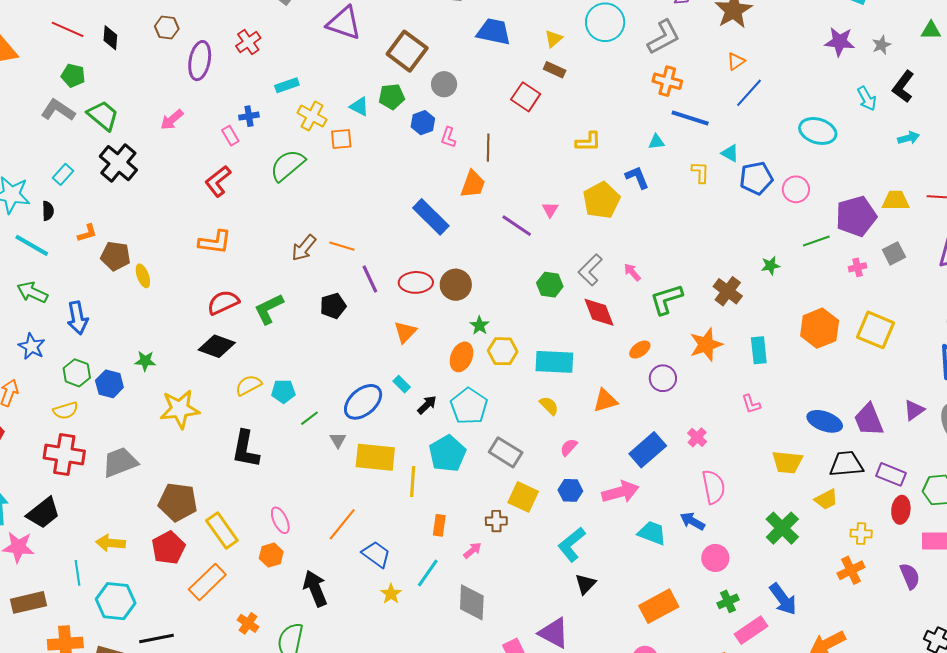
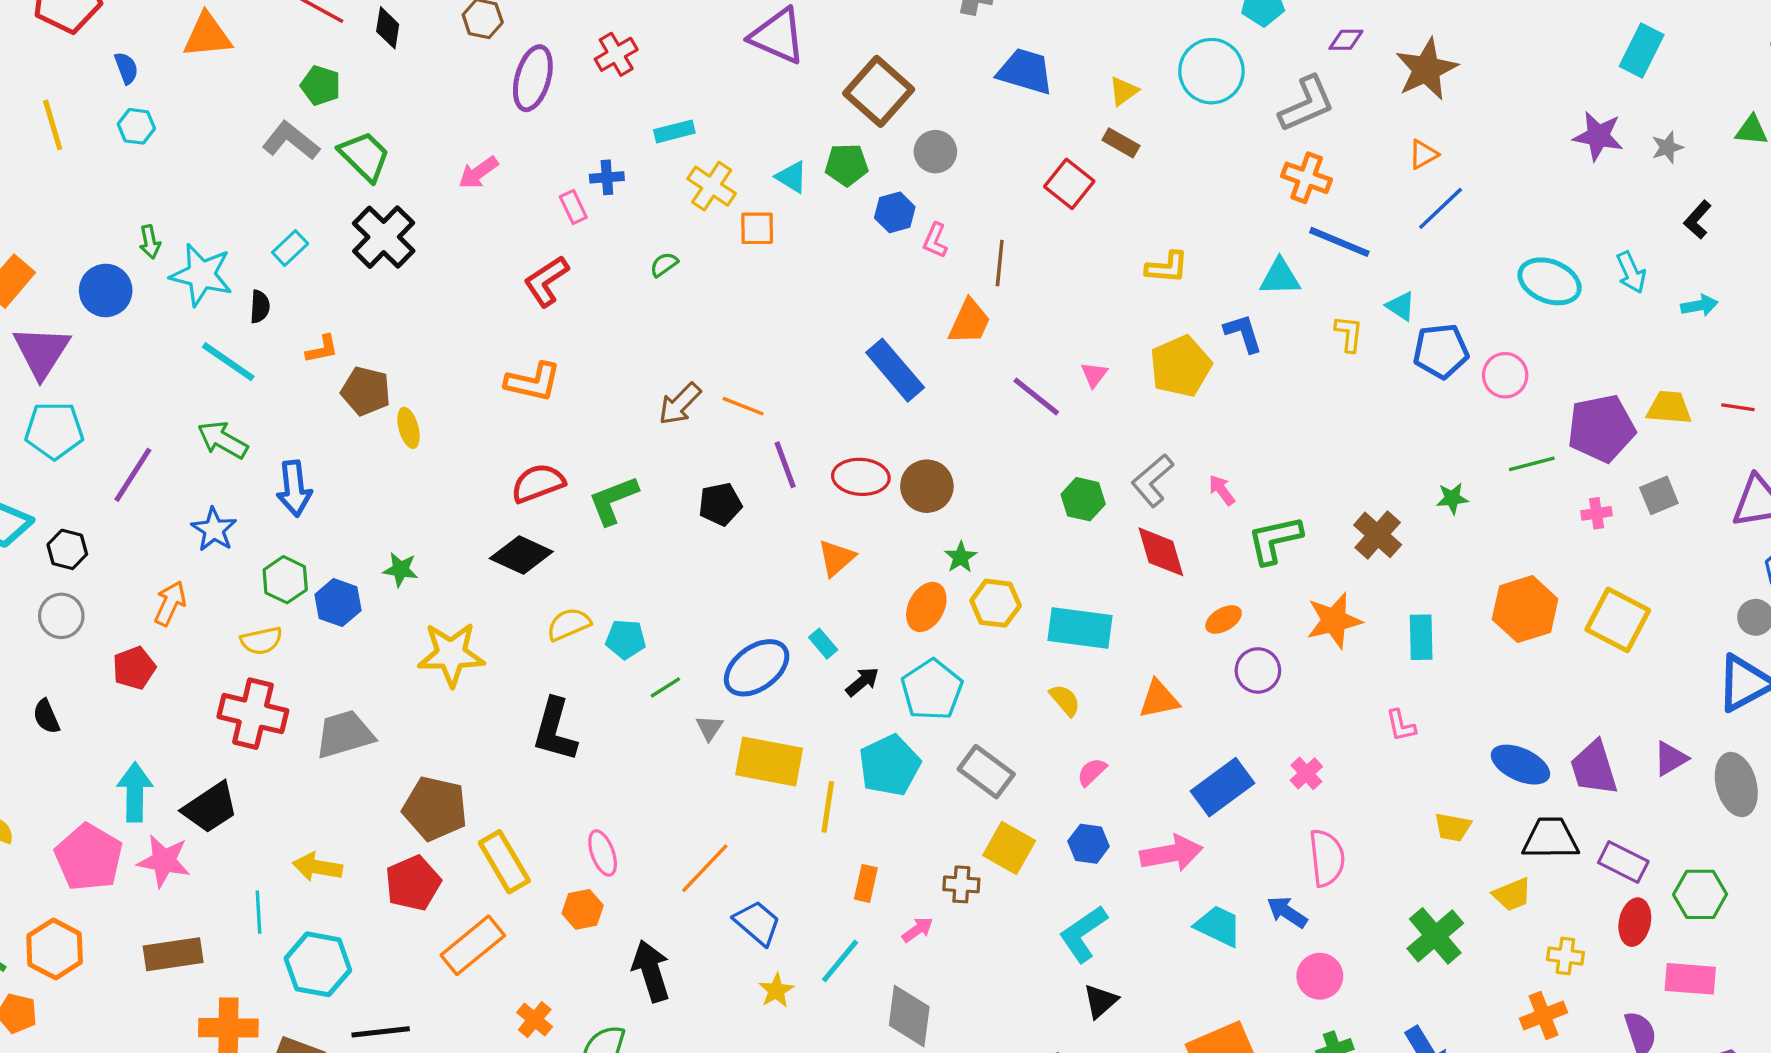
black L-shape: (903, 87) -> (1698, 220), size x0.7
cyan arrow: (867, 99) -> (1631, 272), moved
cyan triangle: (656, 142) -> (1280, 277), size x1.5
green semicircle: (287, 165) -> (664, 264), size x0.5
yellow trapezoid: (787, 462) -> (1453, 827), size x0.7

